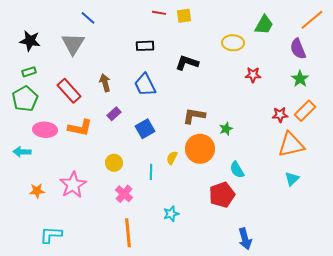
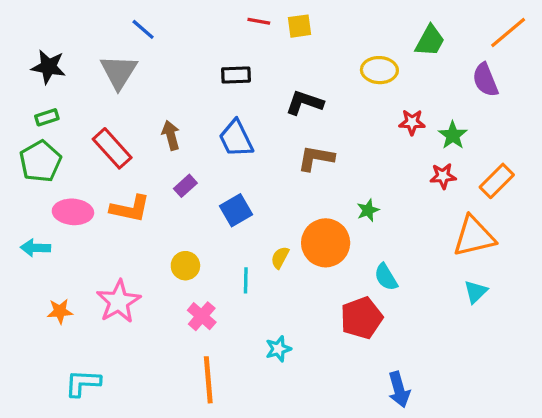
green star: (300, 79) -> (453, 135), moved
red star: (280, 115) -> (443, 176), moved
brown L-shape: (194, 116) -> (316, 158), moved

